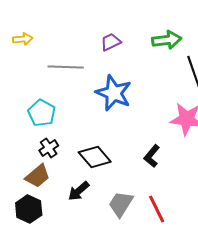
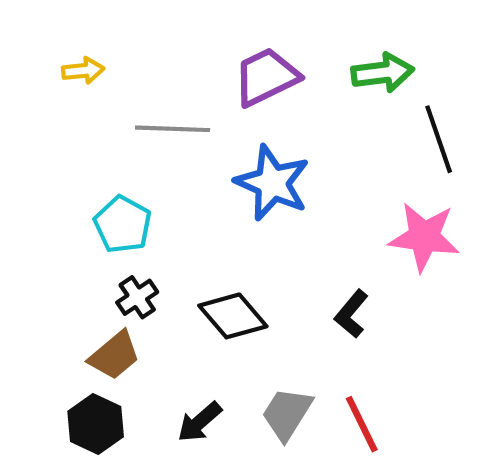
purple trapezoid: (111, 42) -> (266, 77), size x1.6
black arrow: (79, 191) -> (200, 422), moved

